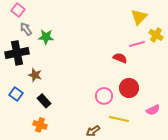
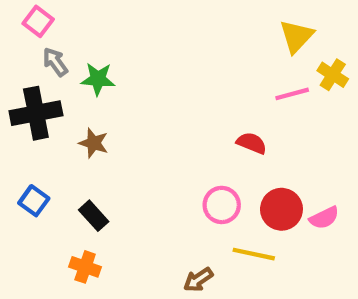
red semicircle: (120, 58) -> (252, 143), moved
brown star: (35, 75) -> (94, 143), moved
red circle: (129, 88) -> (281, 209), moved
pink semicircle: (153, 110) -> (324, 218), moved

